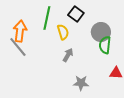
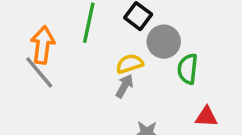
yellow semicircle: (63, 32) -> (130, 64), moved, turned -91
gray circle: (101, 32) -> (164, 42), moved

